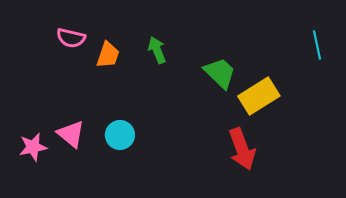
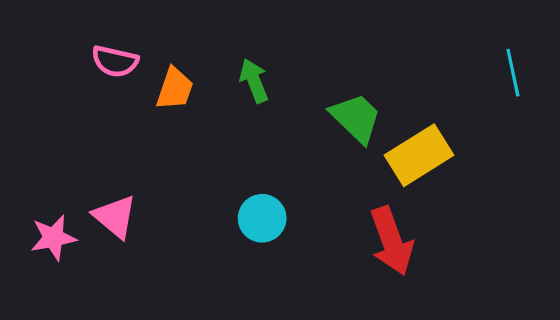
cyan circle: (120, 135) -> (262, 218), moved

